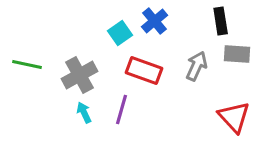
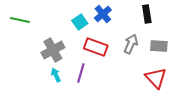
gray rectangle: (237, 54) -> (159, 46), moved
green line: (27, 64) -> (20, 20), moved

